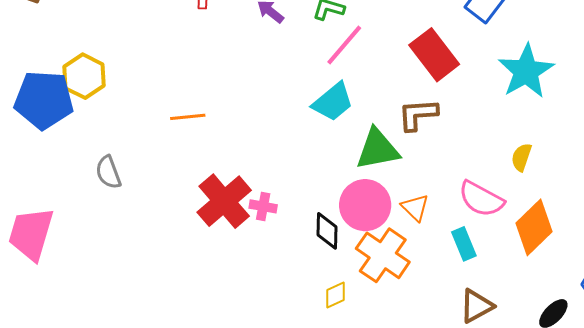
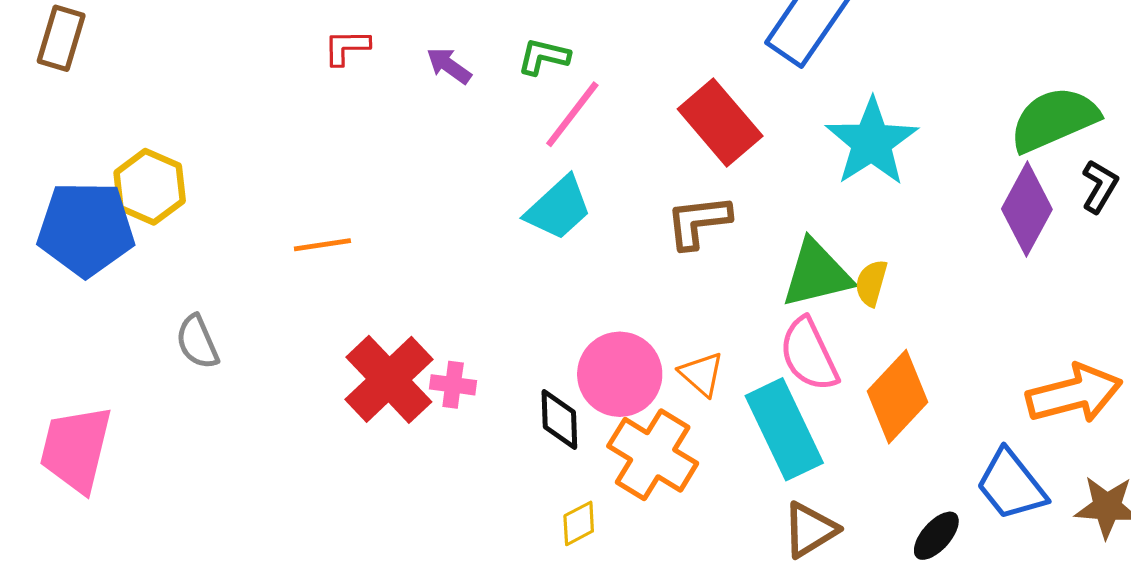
green triangle: (378, 149) -> (817, 274), moved
pink semicircle: (481, 199) -> (809, 355), turned 39
cyan rectangle: (464, 244) -> (784, 429), size x1.8

